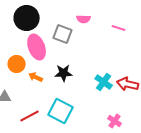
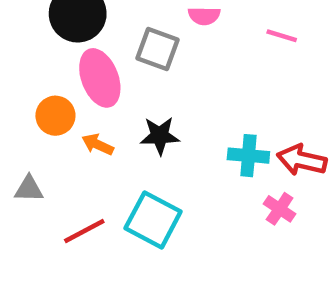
cyan cross: (104, 82) -> (248, 156), turned -30
pink cross: (115, 121) -> (280, 209), moved

